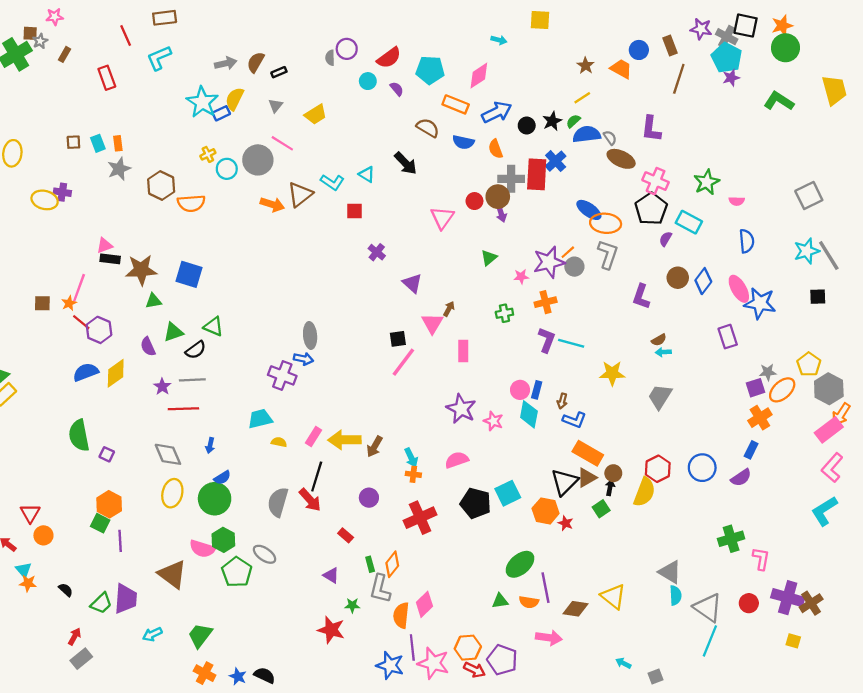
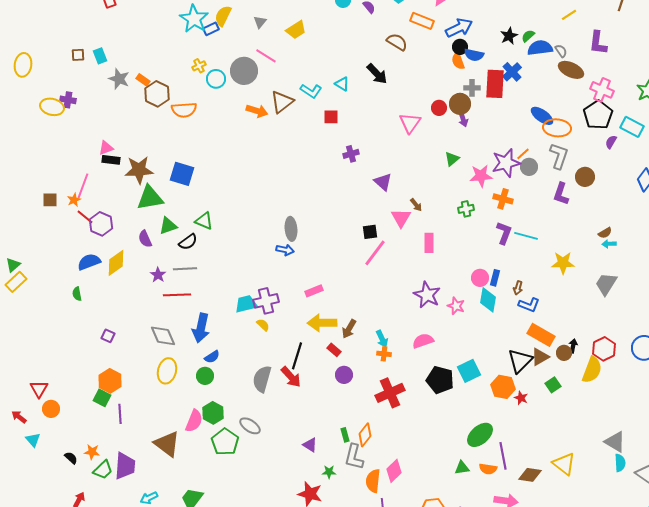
yellow line: (582, 98) -> (569, 15), moved
black circle: (527, 126) -> (460, 47), moved
blue semicircle: (463, 142) -> (474, 55), moved
orange rectangle: (118, 143) -> (143, 80), moved, turned -48
gray star: (119, 169) -> (119, 79), turned -30
gray cross: (511, 179) -> (472, 88), size x0.7
purple cross: (377, 252) -> (351, 154), turned 35
pink star: (521, 277) -> (481, 176), size x1.6
brown circle: (678, 278) -> (585, 177), moved
purple L-shape: (641, 297) -> (561, 194), moved
green triangle: (153, 301) -> (150, 198), size x1.8
orange cross: (546, 302) -> (503, 199), turned 30
brown arrow: (449, 309) -> (416, 205), turned 112
purple cross: (282, 375) -> (266, 301), moved, turned -35
green semicircle: (79, 435) -> (77, 294), moved, size x0.5
pink rectangle: (313, 437) -> (314, 291), moved, turned 36
yellow semicircle: (279, 442) -> (263, 325), turned 32
blue arrow: (210, 445) -> (201, 328), size x2.0
black arrow: (610, 488) -> (573, 346), moved
green circle: (215, 499) -> (205, 376), size x0.6
red rectangle: (346, 535) -> (334, 350), moved
pink semicircle: (202, 549) -> (194, 421), turned -85
orange star: (28, 583) -> (92, 452), moved

